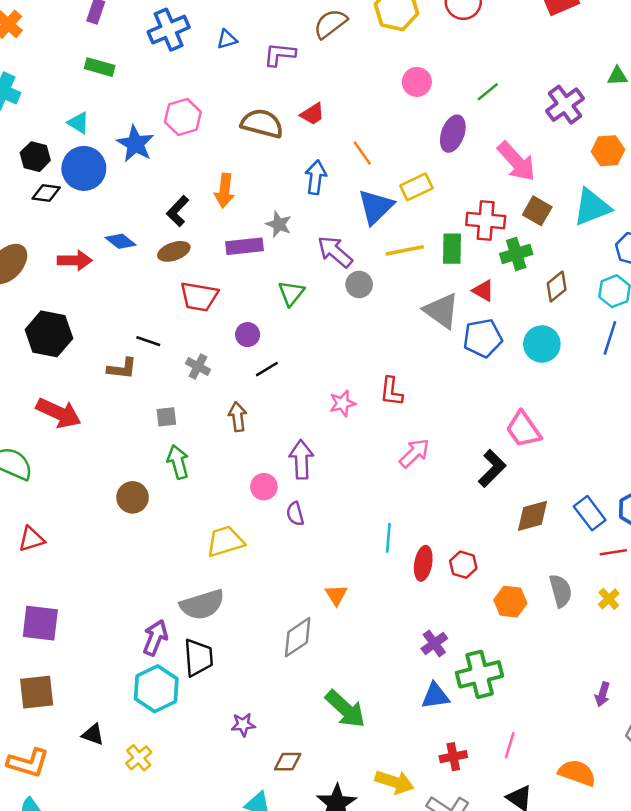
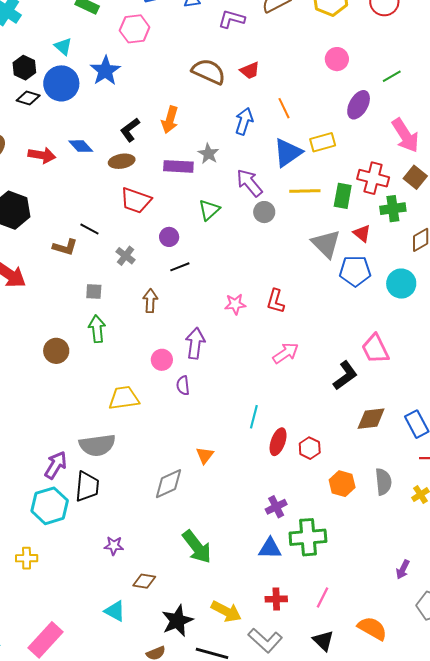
pink hexagon: (183, 117) -> (135, 29), moved
yellow cross: (139, 758) -> (27, 558), turned 30

